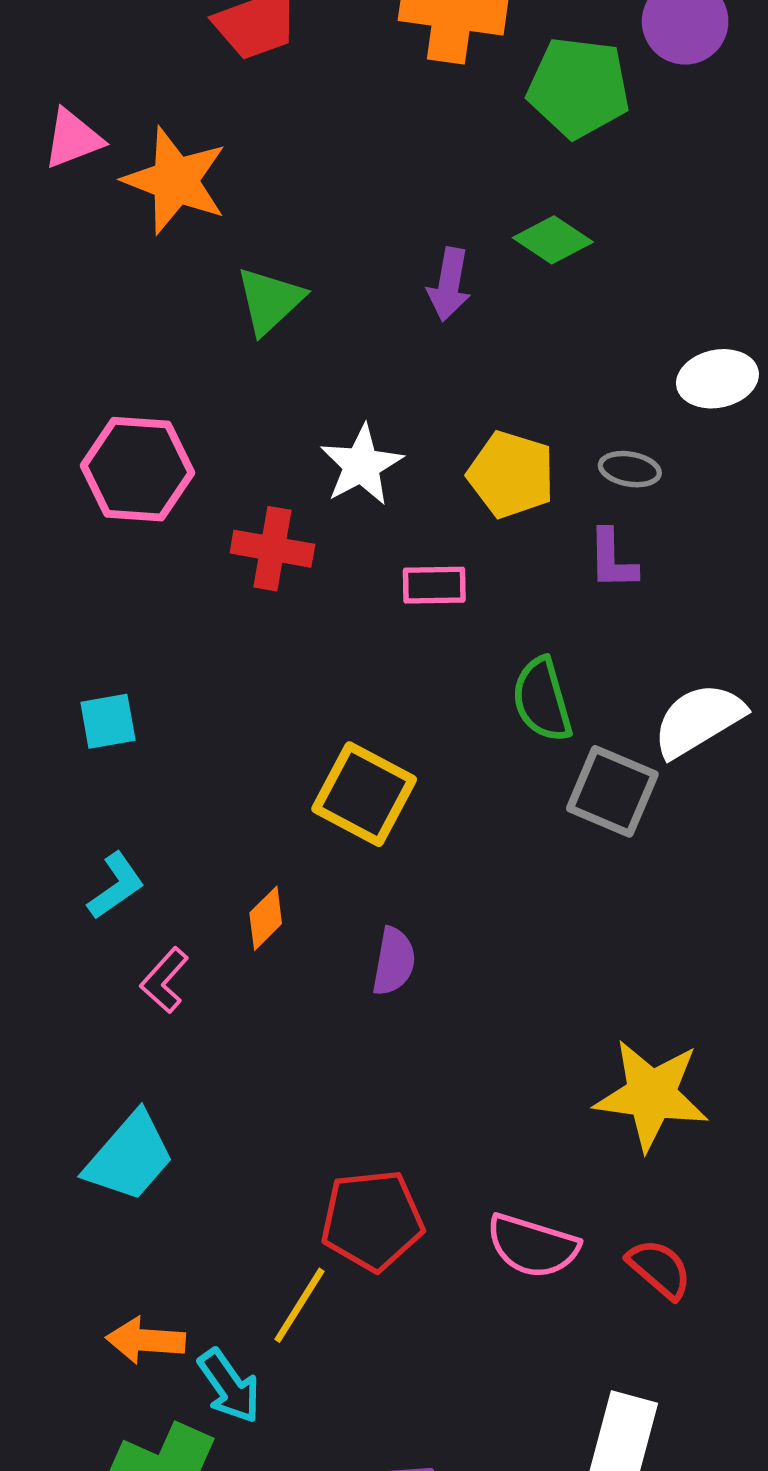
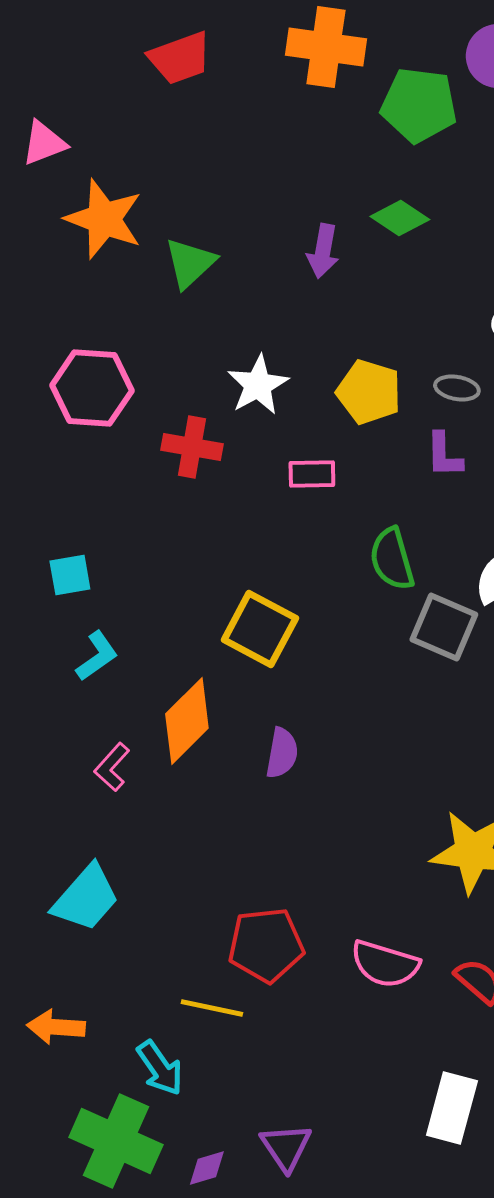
orange star: (175, 181) -> (104, 219), moved
cyan L-shape: (116, 886) -> (97, 656), moved
orange diamond: (266, 918) -> (187, 721), size x1.8
yellow line: (299, 1305) -> (212, 1008), turned 70
orange arrow: (146, 1340) -> (56, 1027), moved

